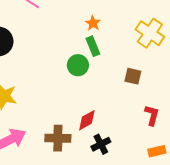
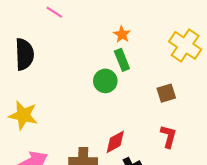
brown square: (133, 76) -> (166, 93), turned -30
red L-shape: (152, 115) -> (168, 136), moved

